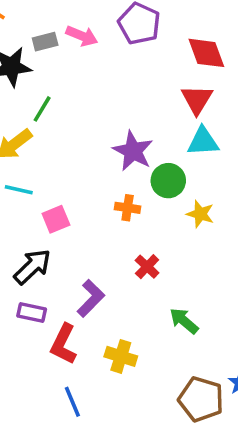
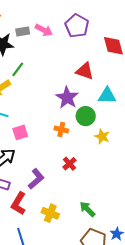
red triangle: (197, 99) -> (85, 71), moved, turned -48
green arrow: (184, 321) -> (87, 209), moved

